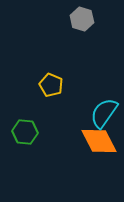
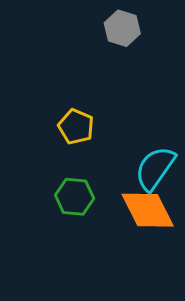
green hexagon: (25, 132) -> (75, 197), moved

